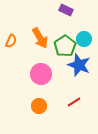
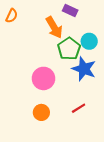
orange arrow: (40, 38) -> (54, 27), moved
orange semicircle: (11, 41) -> (12, 16), moved

